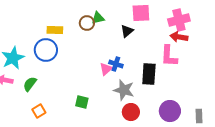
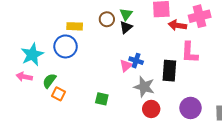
green triangle: (98, 18) -> (126, 14), moved, turned -40
black triangle: (127, 31) -> (126, 27), moved
red arrow: (179, 37) -> (177, 25), moved
orange square: (39, 111) -> (58, 94), moved, turned -32

